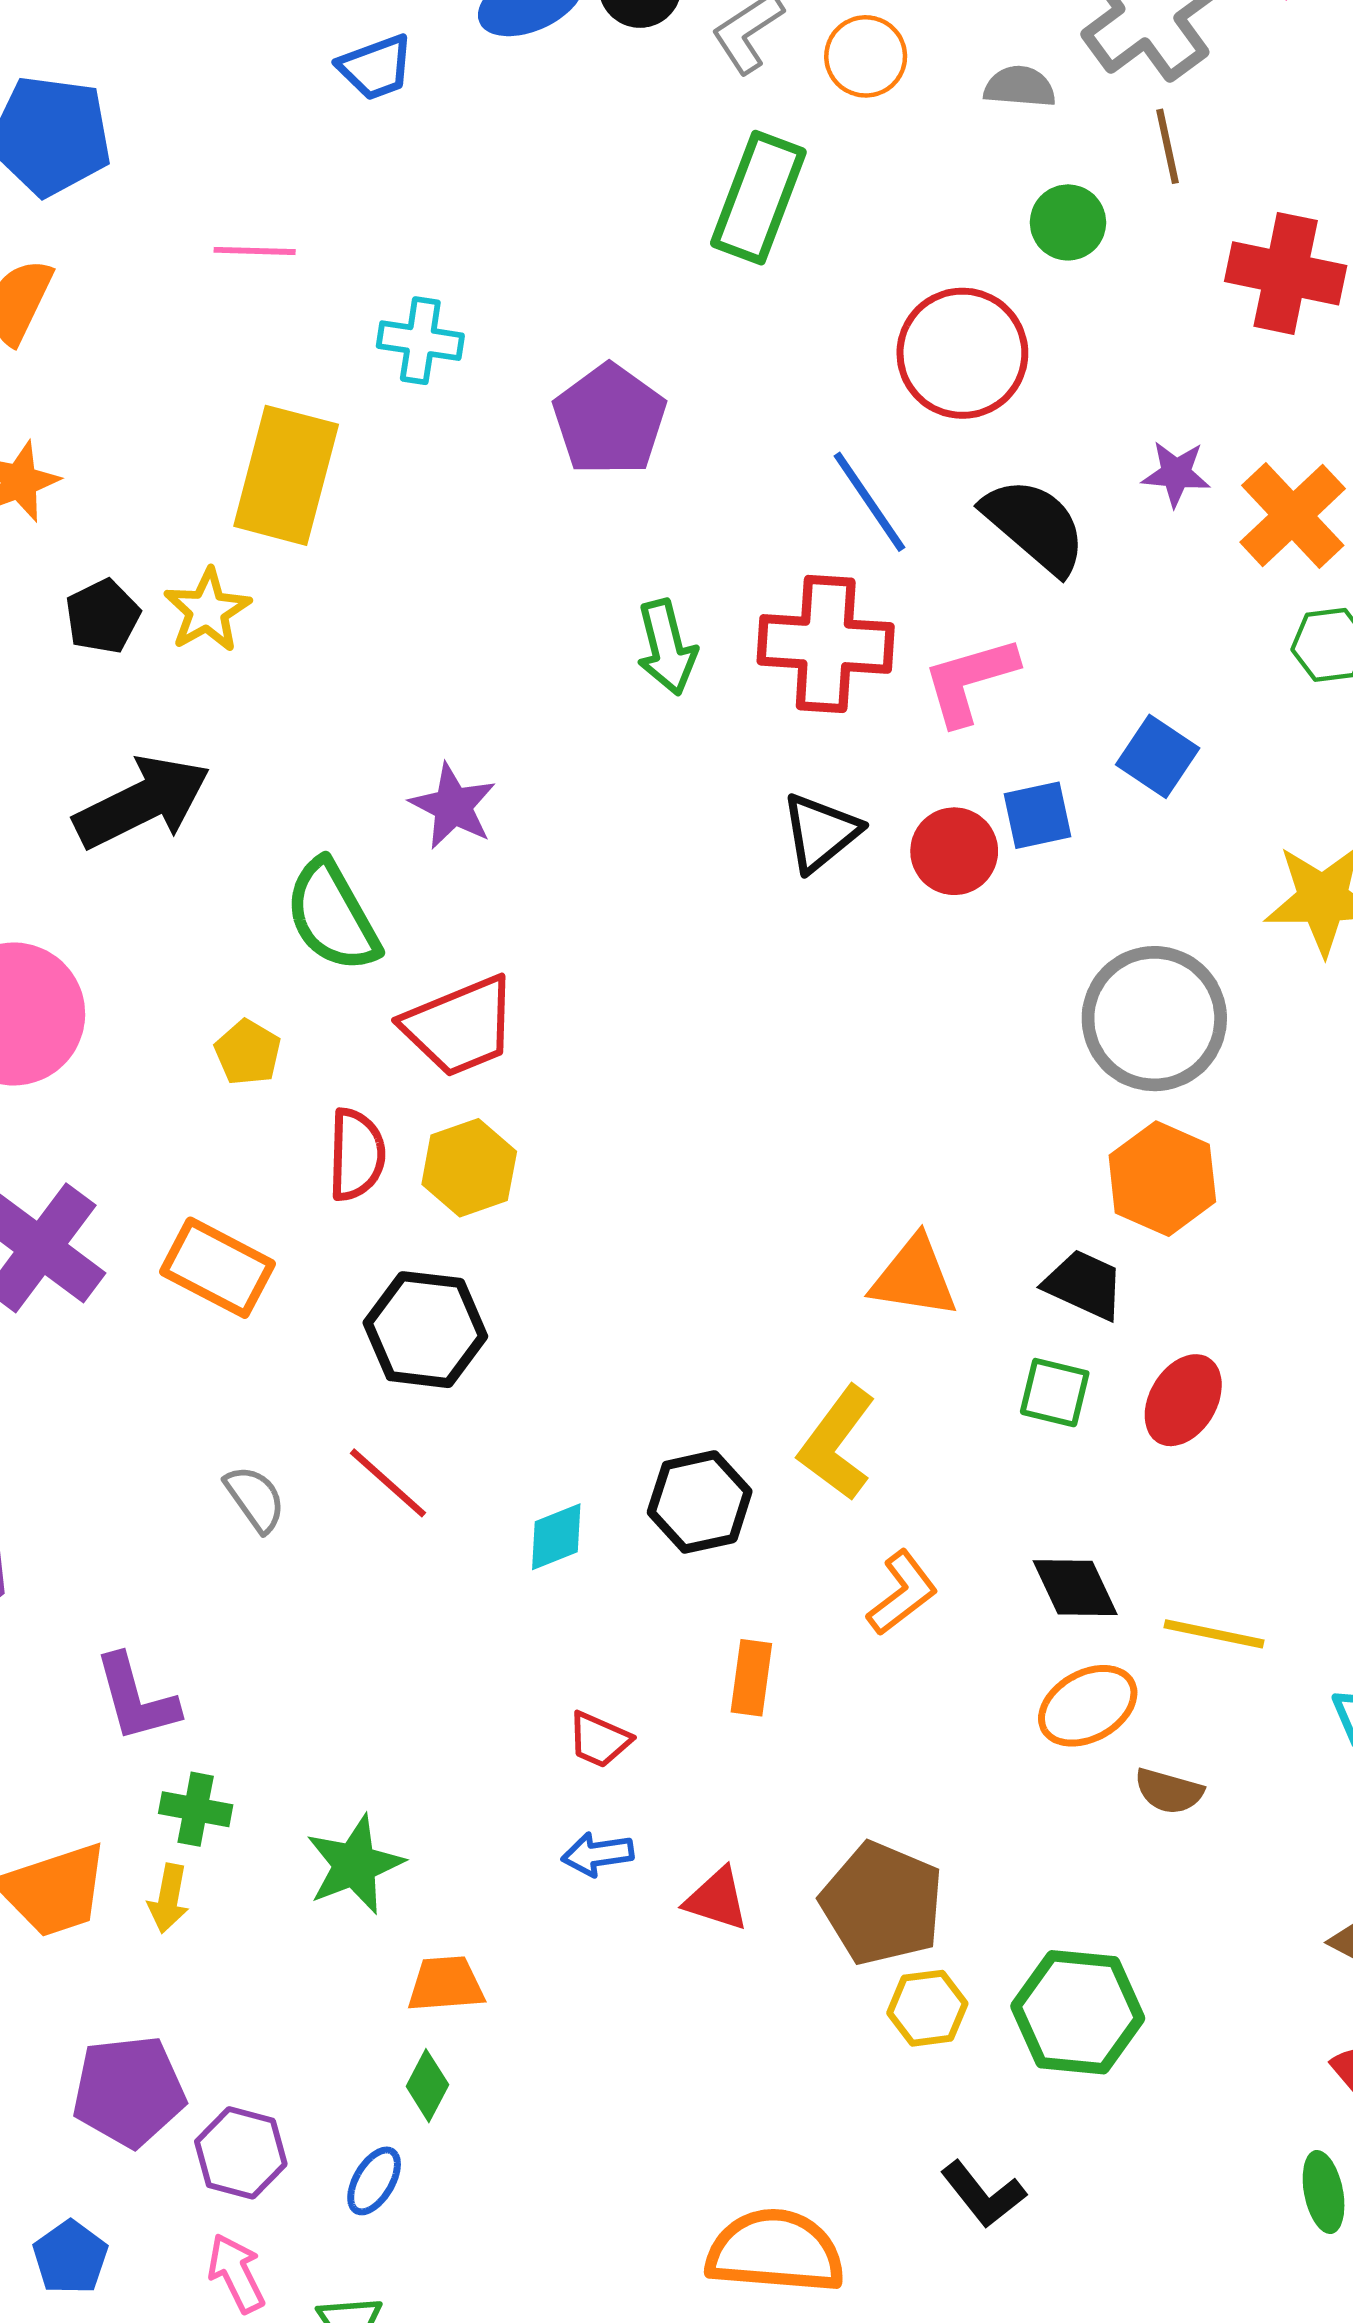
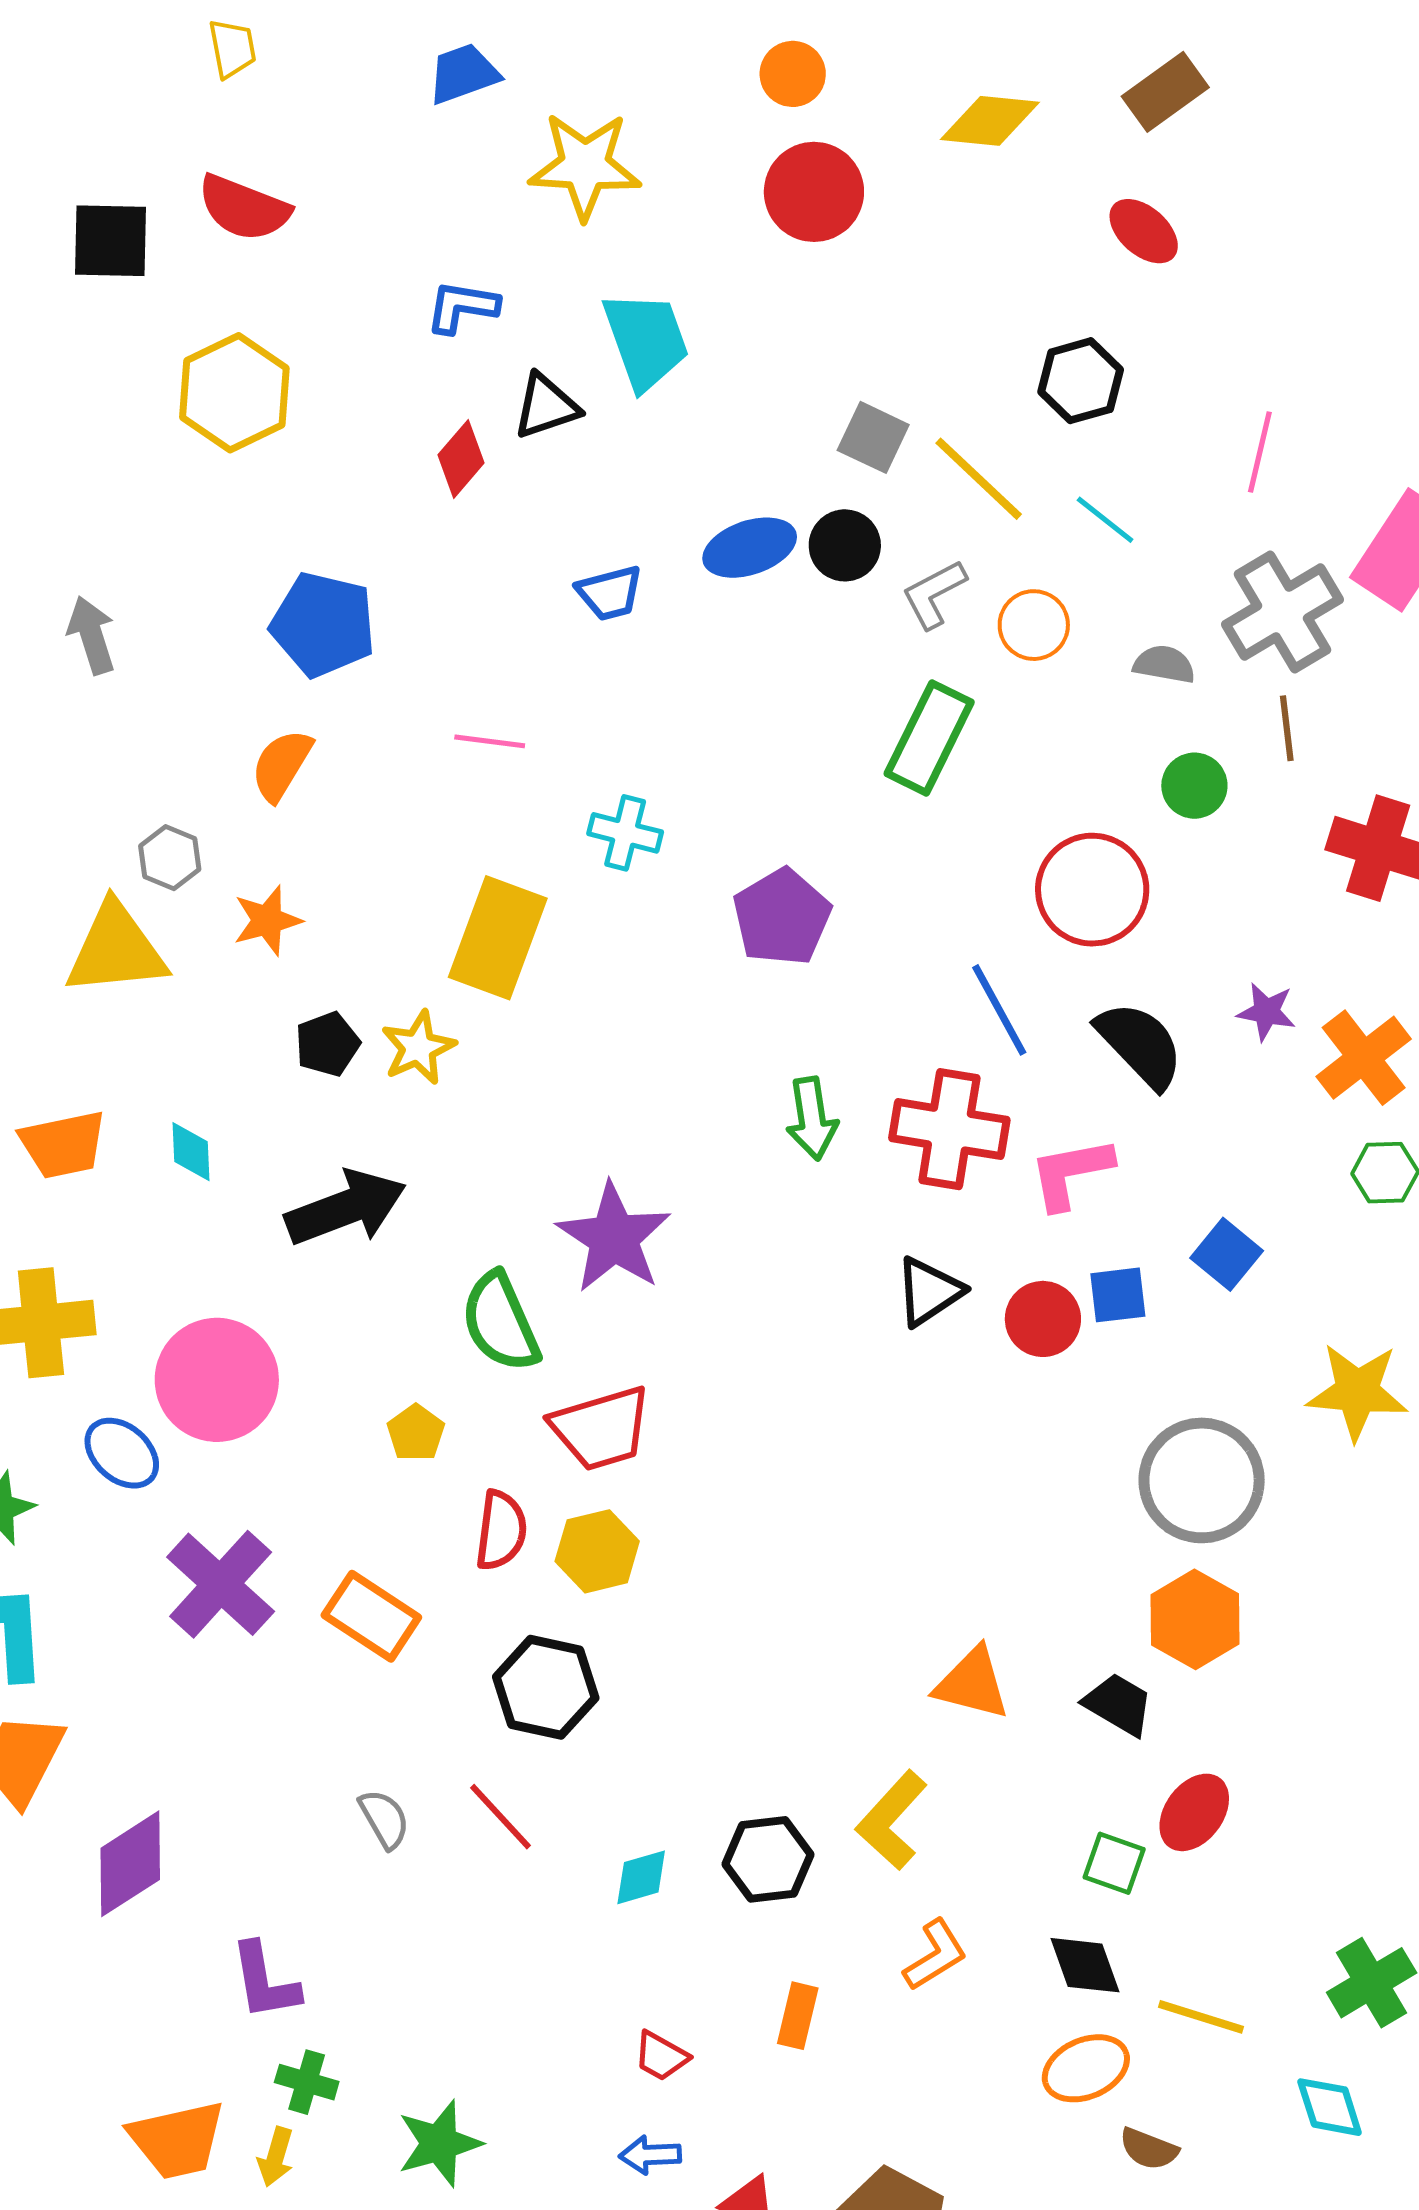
purple star: (453, 806) -> (614, 1238), size x1.5
green square: (1055, 1393) -> (1114, 1863), moved

